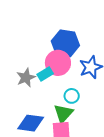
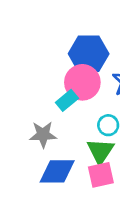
gray star: (26, 78) -> (43, 135), moved, turned 30

